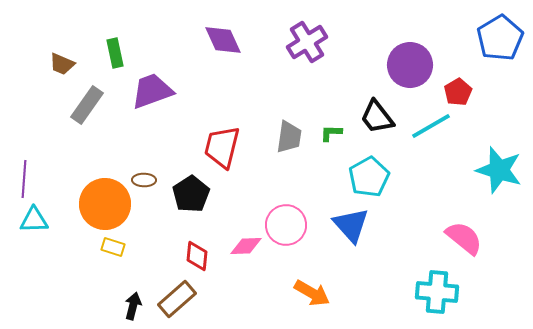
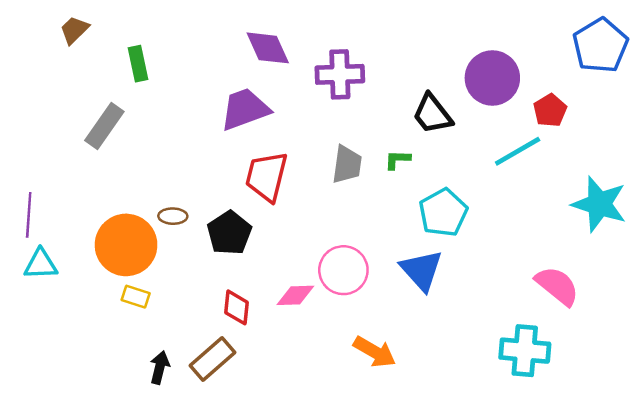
purple cross: (307, 42) -> (340, 74), moved, turned 30
brown trapezoid: (62, 64) -> (74, 30), moved, turned 112
purple trapezoid: (152, 91) -> (245, 109), moved
black trapezoid: (377, 117) -> (432, 114), moved

